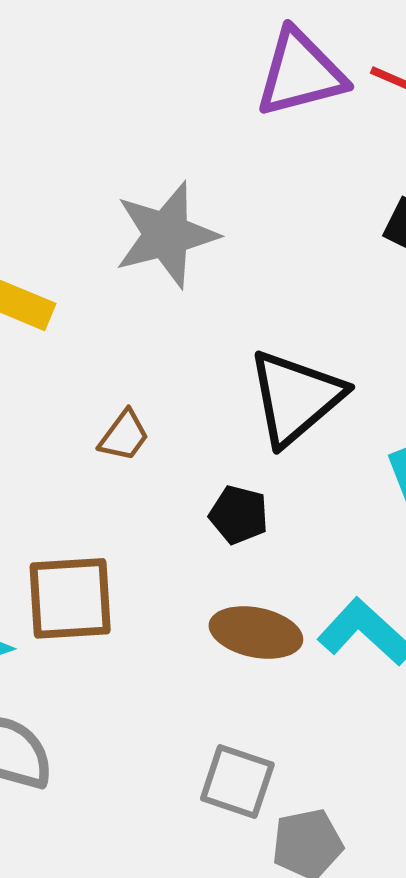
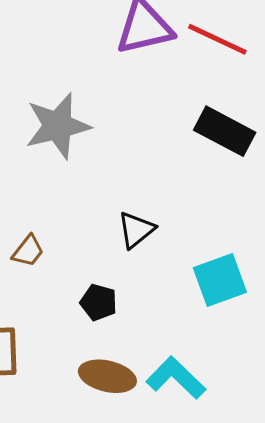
black triangle: (296, 397) -> (136, 230), size x0.6

